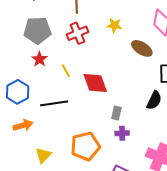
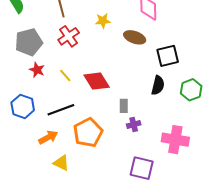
orange arrow: (23, 125) -> (48, 137), moved
orange pentagon: (85, 146) -> (88, 133), moved
yellow triangle: (43, 155) -> (61, 163), turned -36

